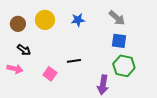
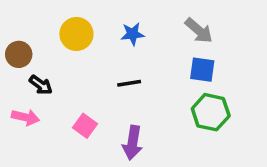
brown circle: (18, 24) -> (19, 54), moved
black line: (74, 61) -> (129, 83), moved
purple arrow: (103, 85) -> (133, 143), moved

